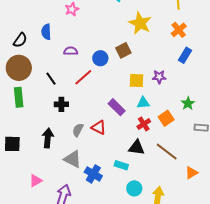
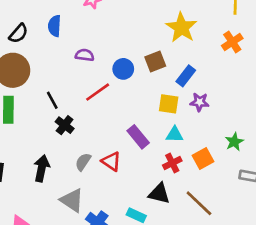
blue rectangle: (185, 55) -> (186, 76), moved
black line: (51, 79) -> (52, 100), moved
black cross: (61, 104) -> (65, 125), turned 32

